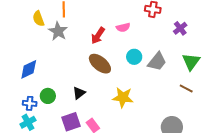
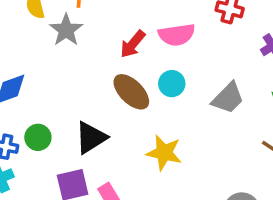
pink semicircle: (123, 27) -> (177, 35), size x1.5
cyan circle: (134, 57) -> (172, 84), moved
black triangle: (79, 93) -> (91, 138), size x1.5

